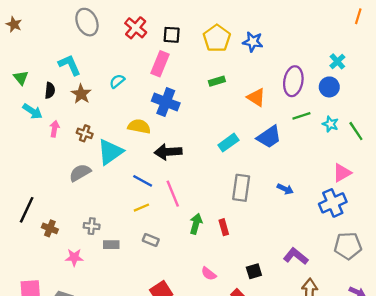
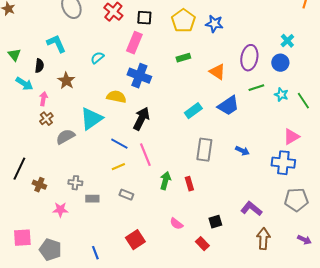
brown star: (81, 94) -> (66, 81), moved
brown cross: (85, 133) -> (46, 119), moved, turned 32
black arrow: (168, 152) -> (141, 119), turned 120
blue cross: (333, 203) -> (283, 163), turned 30

